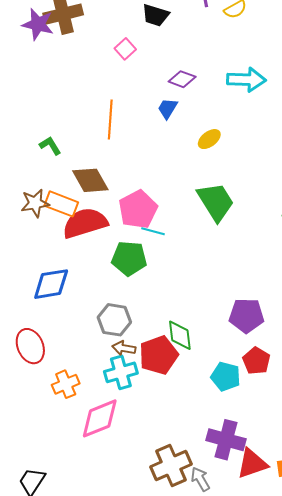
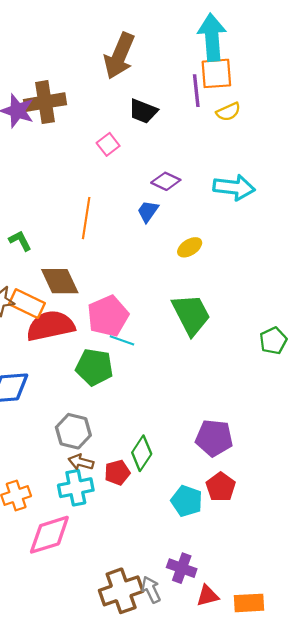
green diamond: (180, 335) -> (142, 453), turned 36
red pentagon: (159, 355) -> (117, 473), size x0.6
purple cross: (226, 440) -> (182, 568), size x0.7
red triangle: (252, 464) -> (207, 596), size x0.7
gray arrow: (200, 479) -> (151, 590), moved

